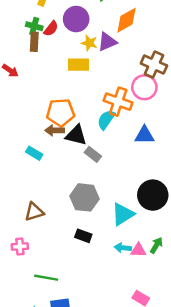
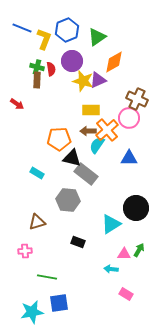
red semicircle: (51, 29) -> (51, 69), turned -48
yellow star: (89, 43) -> (83, 81), size x1.5
yellow rectangle: (79, 65) -> (91, 110), moved
orange cross: (118, 102) -> (107, 130), turned 30
brown arrow: (55, 130) -> (88, 131), moved
gray rectangle: (93, 154) -> (86, 174), size x1.6
gray hexagon: (85, 197) -> (68, 200), moved
cyan arrow: (123, 248) -> (111, 269), moved

